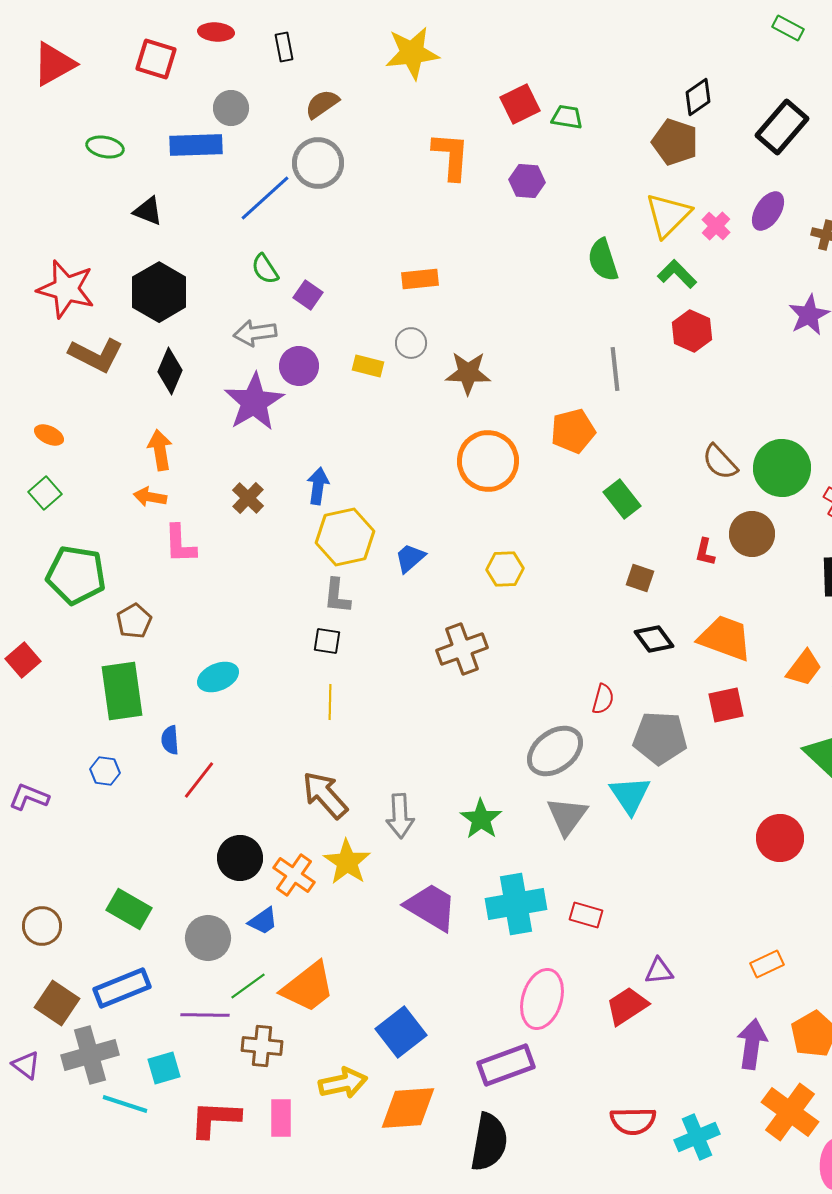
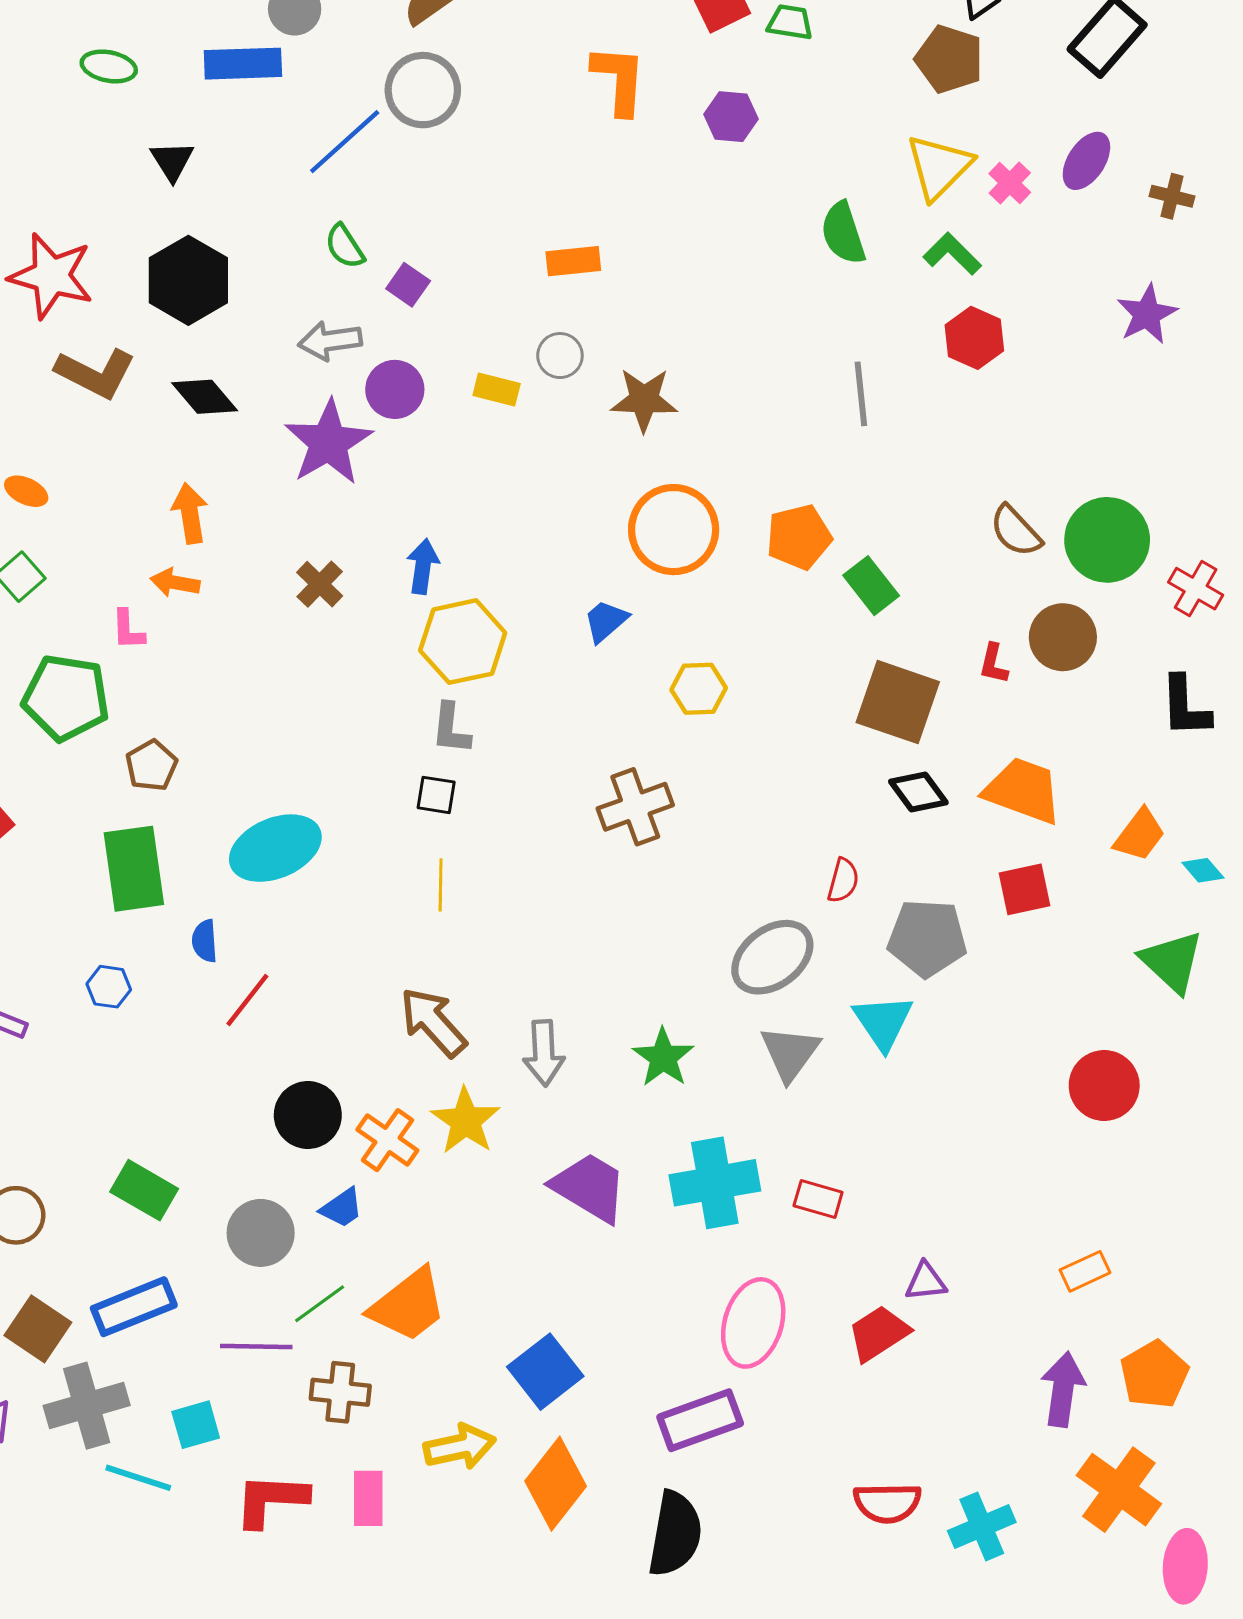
black triangle: (148, 211) -> (172, 161), turned 36
black diamond: (170, 371) -> (205, 397), turned -63
orange pentagon: (573, 431) -> (799, 537), moved
pink L-shape: (180, 544) -> (128, 630), moved, size x0.7
blue trapezoid: (410, 558) -> (606, 621), moved
brown square: (640, 578) -> (898, 702), size x2.0
cyan ellipse: (218, 677) -> (275, 848), size x1.5
orange diamond: (408, 1108) -> (556, 1484), turned -48

